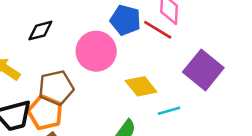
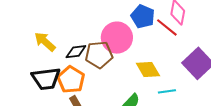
black diamond: (40, 31) -> (76, 52), moved
brown pentagon: (56, 88) -> (99, 55), moved

